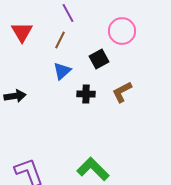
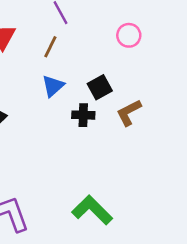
pink circle: (122, 31) -> (129, 35), size x0.7
black square: (99, 59) -> (100, 87), moved

